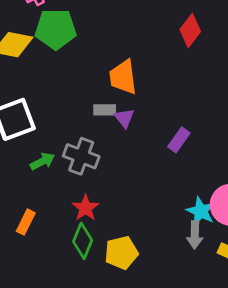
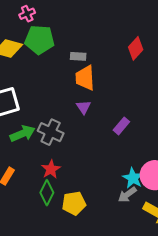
gray rectangle: (105, 110) -> (78, 56), moved
green arrow: (42, 161) -> (23, 134), size x1.4
gray arrow: (195, 235) -> (127, 195), turned 48

